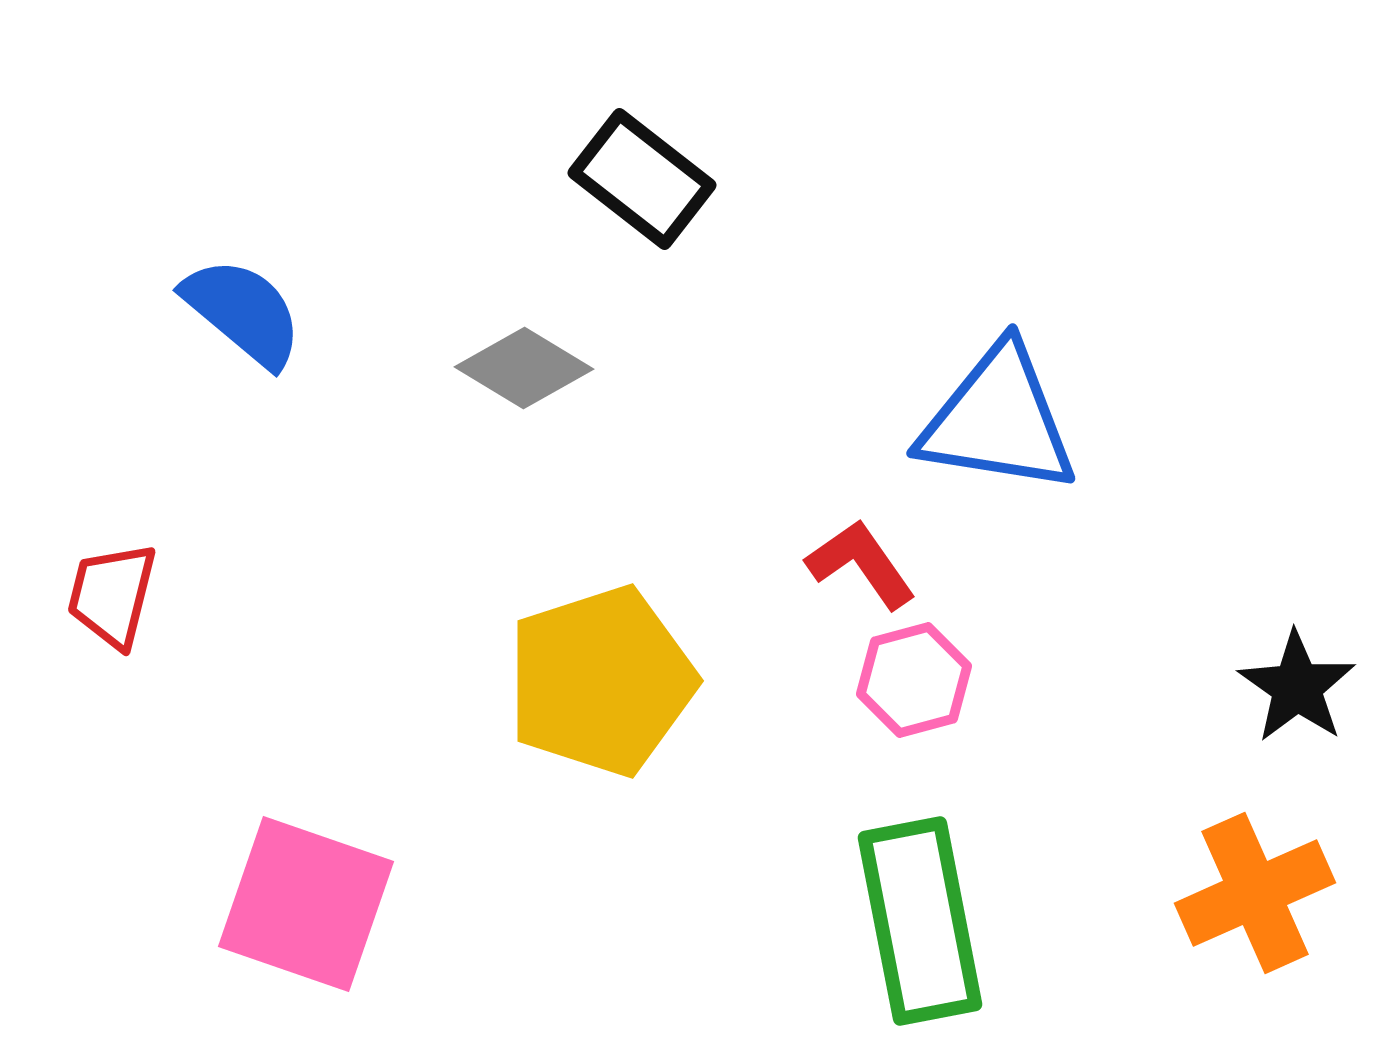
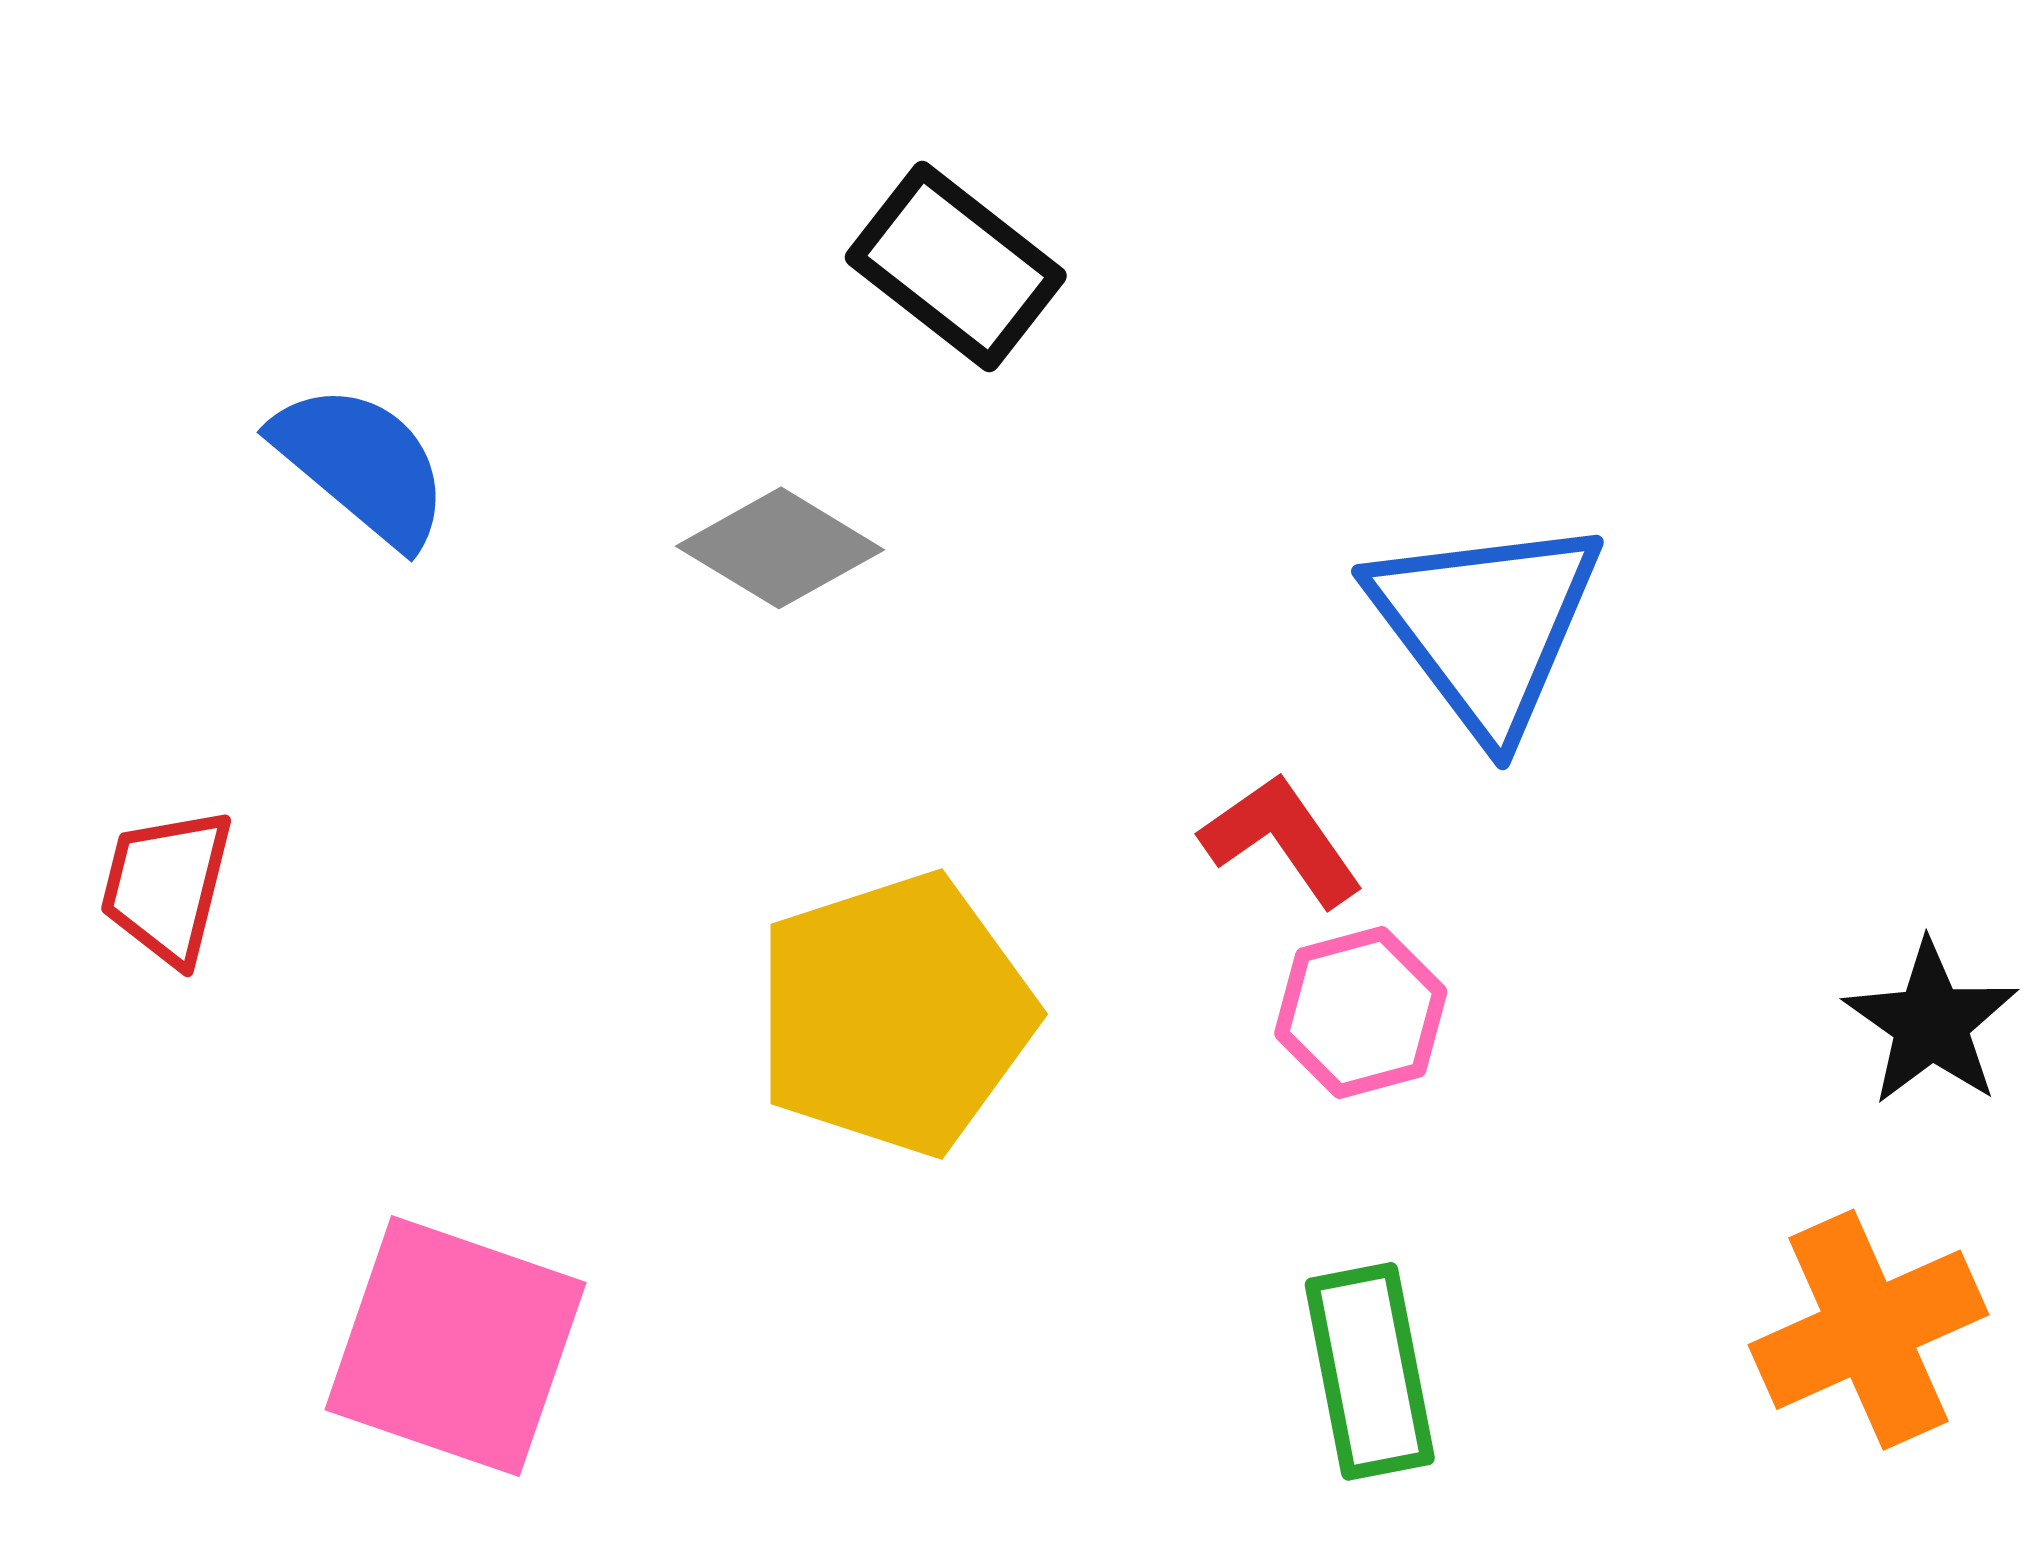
blue triangle: (998, 420) -> (1486, 625), turned 44
green rectangle: (920, 921) -> (1370, 1371), size x0.7

